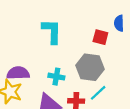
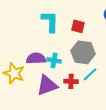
red square: (100, 37) -> (78, 26), moved
purple semicircle: (18, 73) -> (36, 58), moved

